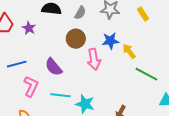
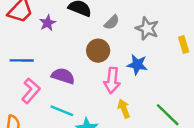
yellow arrow: (129, 51) -> (124, 109), moved
purple semicircle: (54, 67) -> (63, 76), turned 132

